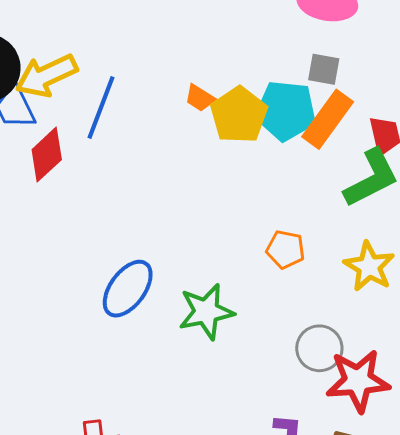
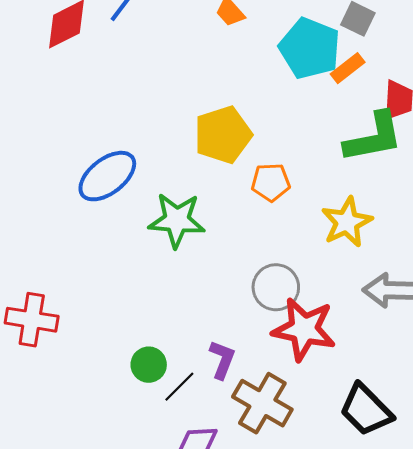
yellow pentagon: (239, 115) -> (223, 135), moved
orange rectangle: (328, 119) -> (348, 68), size x0.6
orange pentagon: (285, 249) -> (271, 182), turned -30

